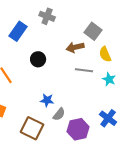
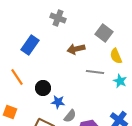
blue rectangle: (18, 31) -> (30, 45), moved
brown arrow: (75, 47) -> (76, 49), moved
black circle: (38, 59) -> (43, 88), moved

